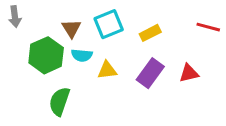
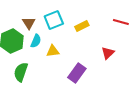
cyan semicircle: (82, 55) -> (36, 41), turned -72
purple rectangle: (150, 73) -> (77, 73), moved
red triangle: (189, 73) -> (108, 53), turned -32

